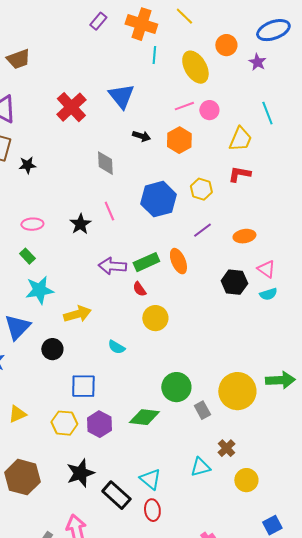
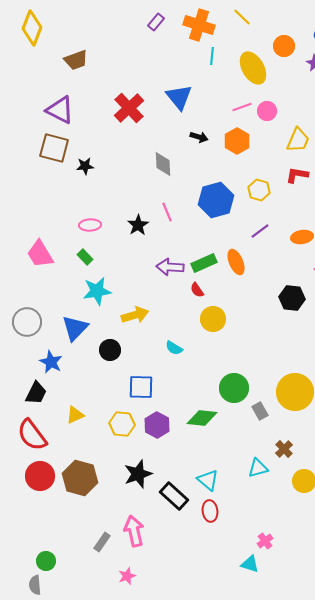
black hexagon: (234, 282) -> (292, 298), moved

